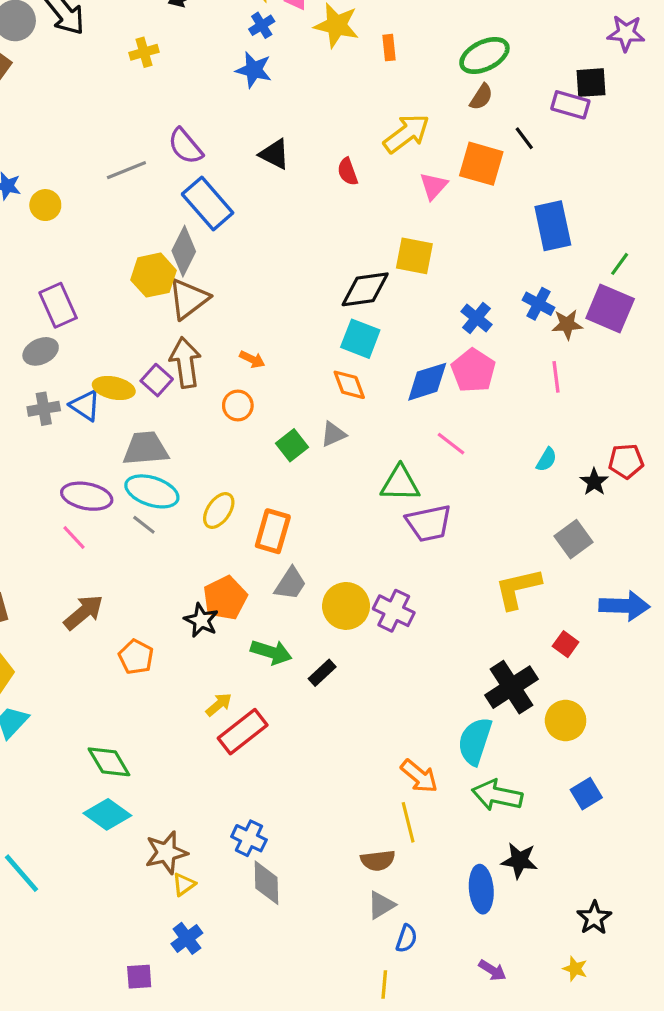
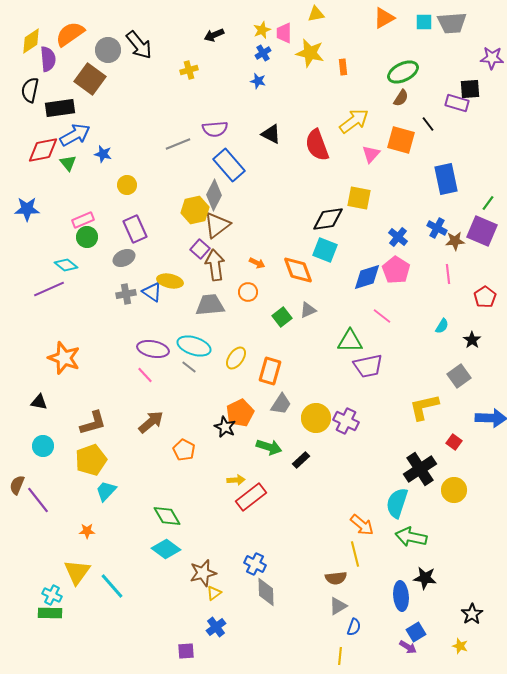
blue star: (254, 70) -> (258, 81), size x0.7
purple semicircle: (185, 146) -> (215, 129), turned -55
red semicircle: (348, 172) -> (317, 145), size x1.8
yellow circle: (45, 205) -> (127, 185), moved
purple square: (157, 380) -> (200, 249), moved
orange diamond: (349, 385) -> (298, 270), moved, size x1.4
gray trapezoid: (146, 448) -> (210, 305), moved
red pentagon: (626, 461) -> (485, 297), moved, turned -30
yellow arrow: (219, 705) -> (236, 480), turned 36
blue square: (586, 794) -> (416, 632), moved

